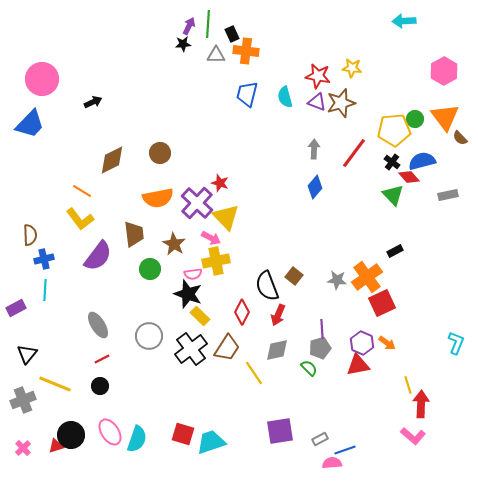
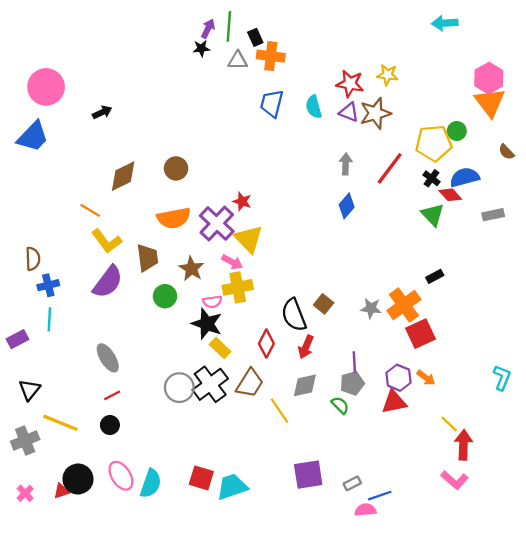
orange triangle: (445, 117) -> (490, 102), moved
yellow L-shape: (80, 219) -> (107, 241), moved
gray circle: (149, 336) -> (179, 388), moved
yellow line: (408, 385) -> (449, 424), turned -30

